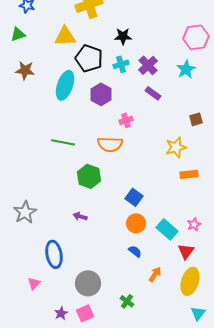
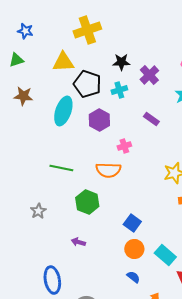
purple cross: (148, 65) -> (149, 75), moved
gray star: (25, 212) -> (38, 211), moved, size x0.7

